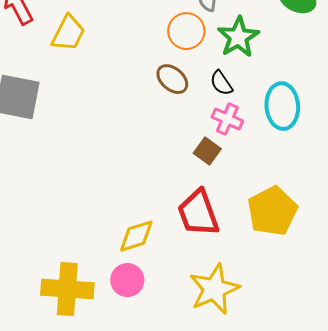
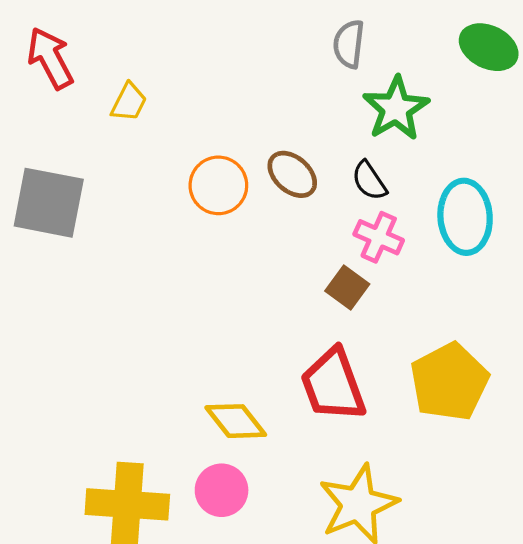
orange circle: (186, 31) -> (218, 185), moved
yellow trapezoid: (68, 33) -> (129, 102), size x0.7
yellow diamond: (136, 236) -> (236, 421), turned 69

